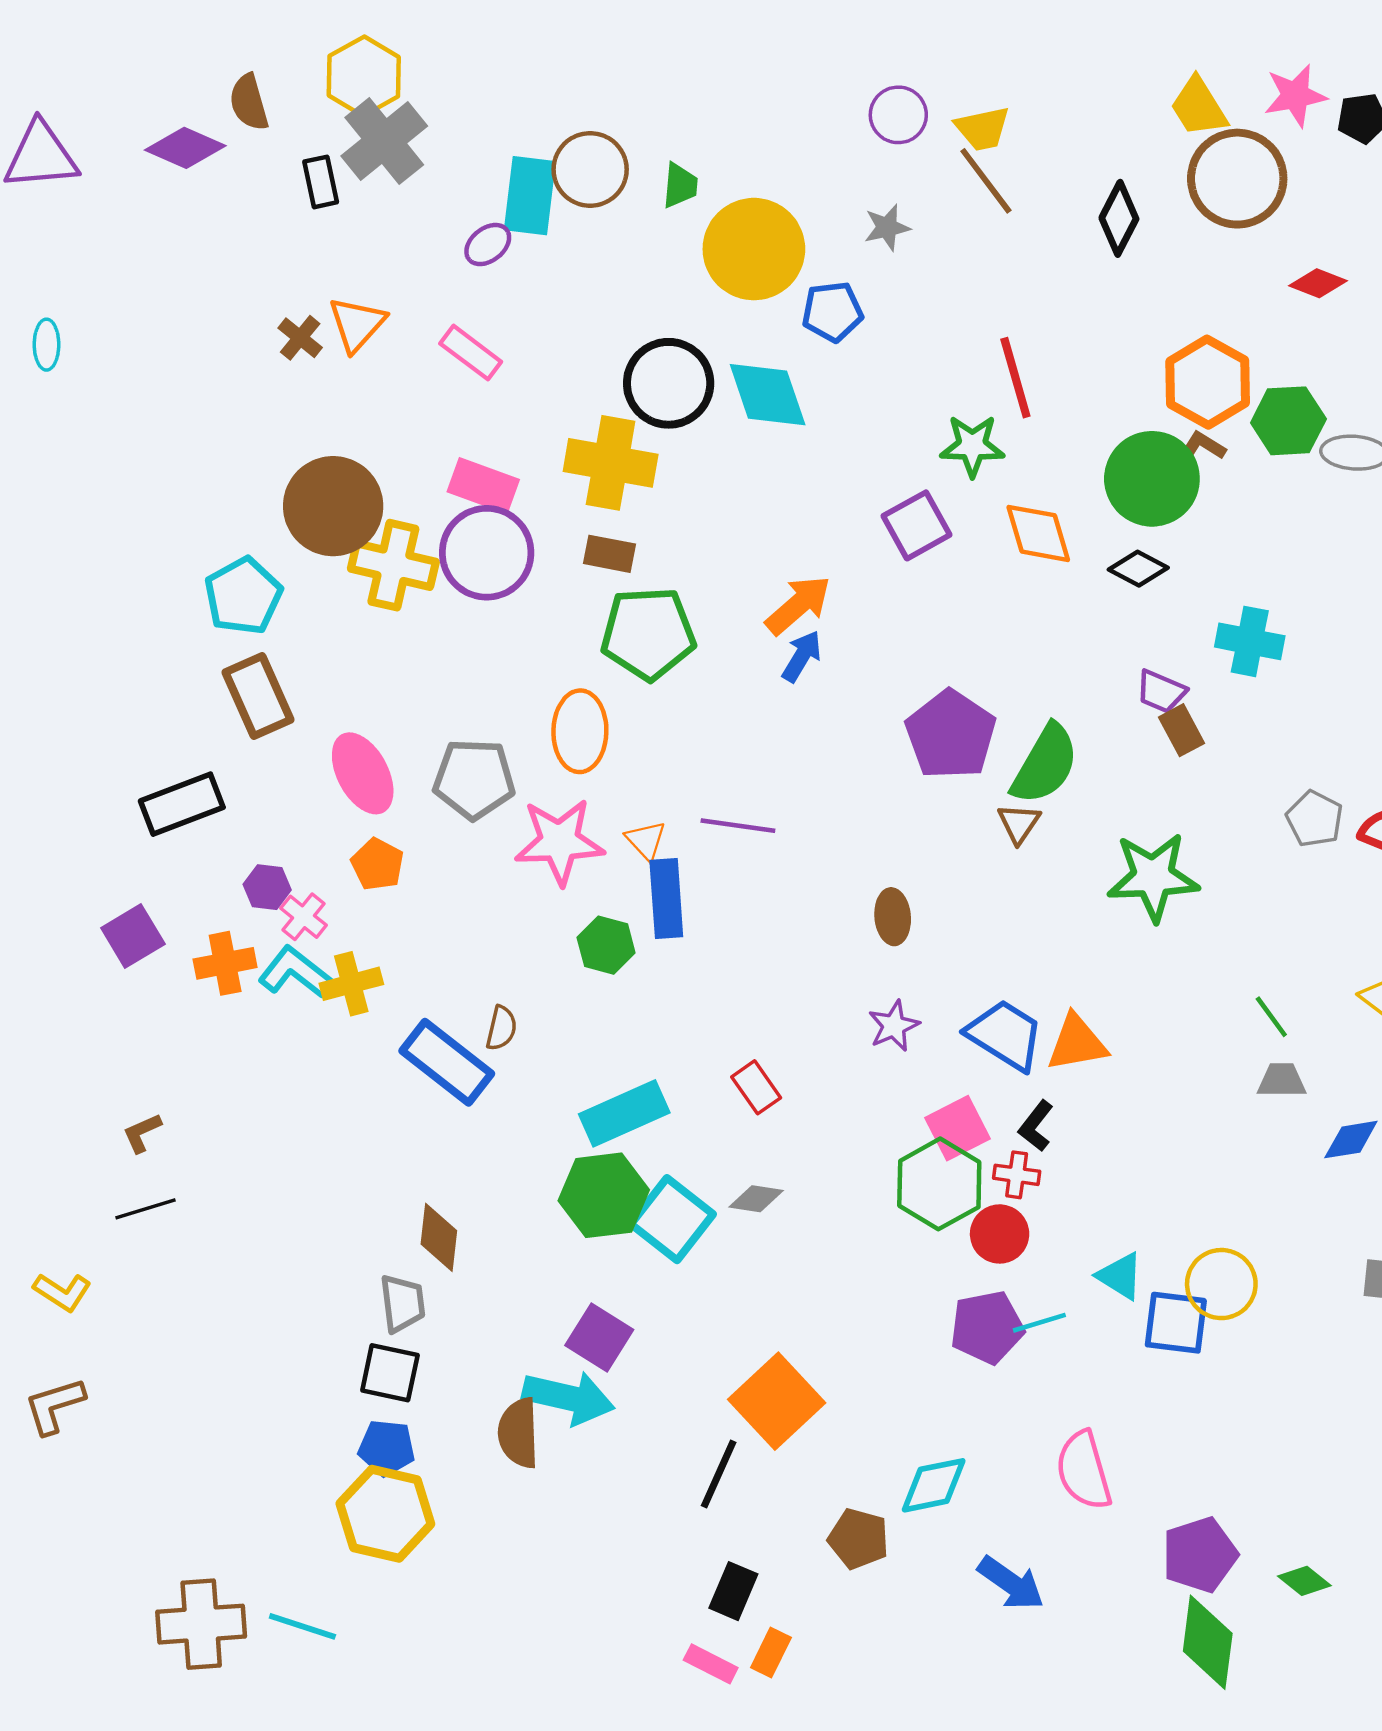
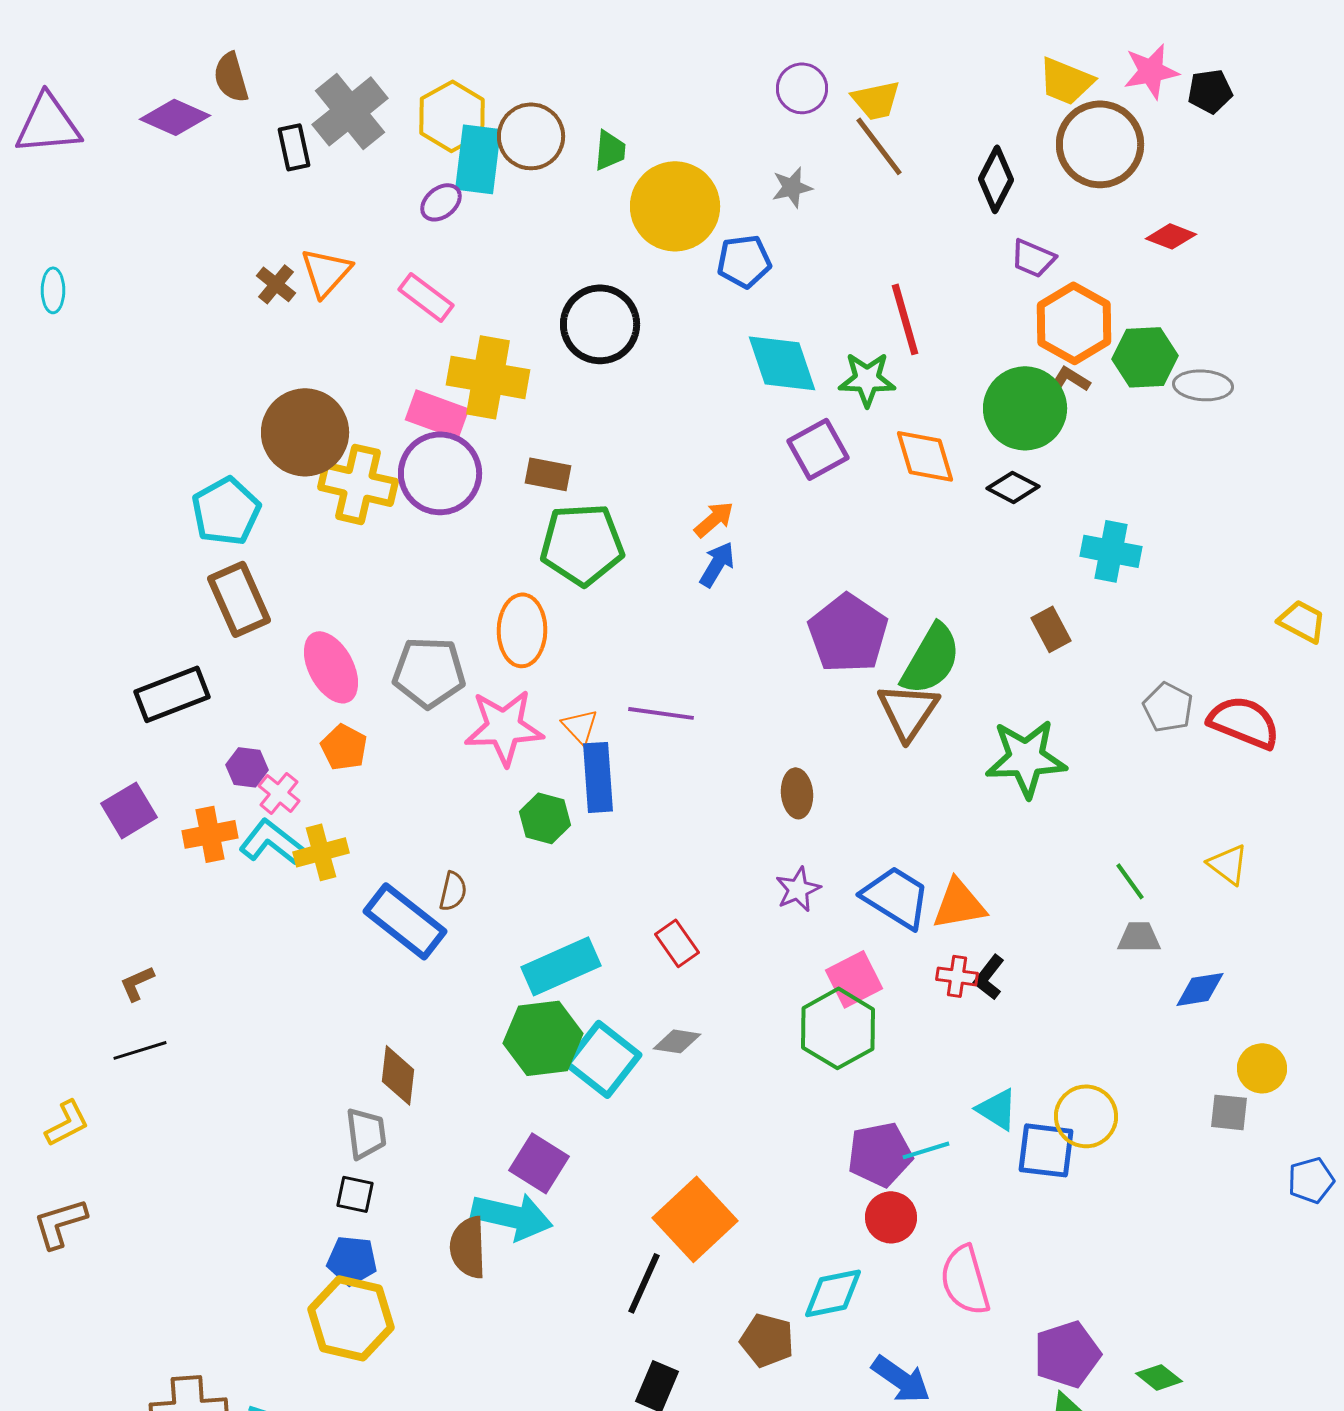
yellow hexagon: (364, 76) -> (452, 116), moved
yellow trapezoid: (1199, 107) -> (1066, 81), turned -36
cyan diamond: (768, 395) -> (782, 363), moved
yellow cross: (611, 463) -> (488, 377), moved
orange arrow: (798, 605) -> (714, 519), size x0.7
purple trapezoid: (1161, 691) -> (1033, 258), moved
brown triangle: (1019, 823) -> (908, 711), size x1.6
black L-shape: (1036, 1126) -> (989, 977), moved
red cross: (1017, 1175) -> (957, 976), moved
red circle: (1000, 1234) -> (891, 1217), moved
yellow L-shape: (62, 1292) -> (67, 1123), turned -60
black square: (390, 1373) -> (355, 1194), size x0.7

